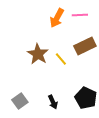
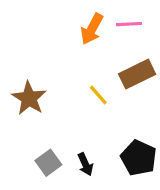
brown star: (38, 54) -> (29, 98), moved
gray square: (20, 101) -> (48, 163), moved

